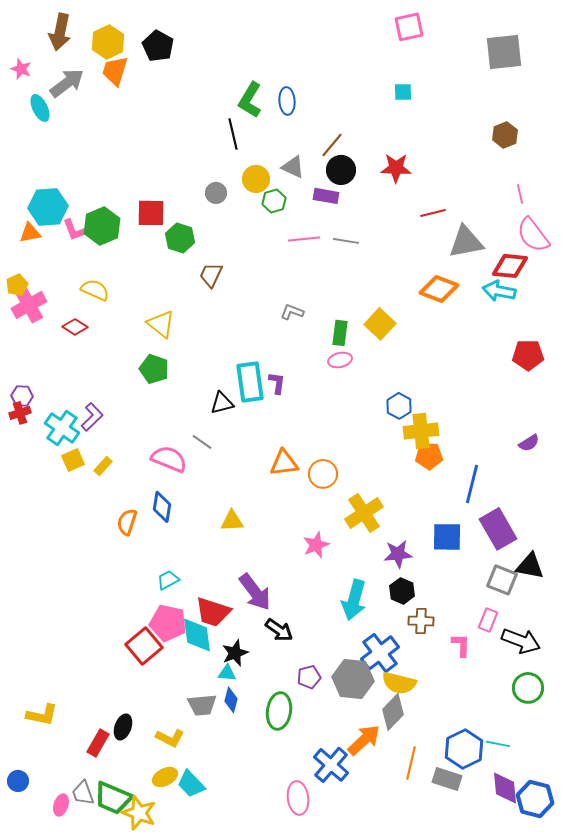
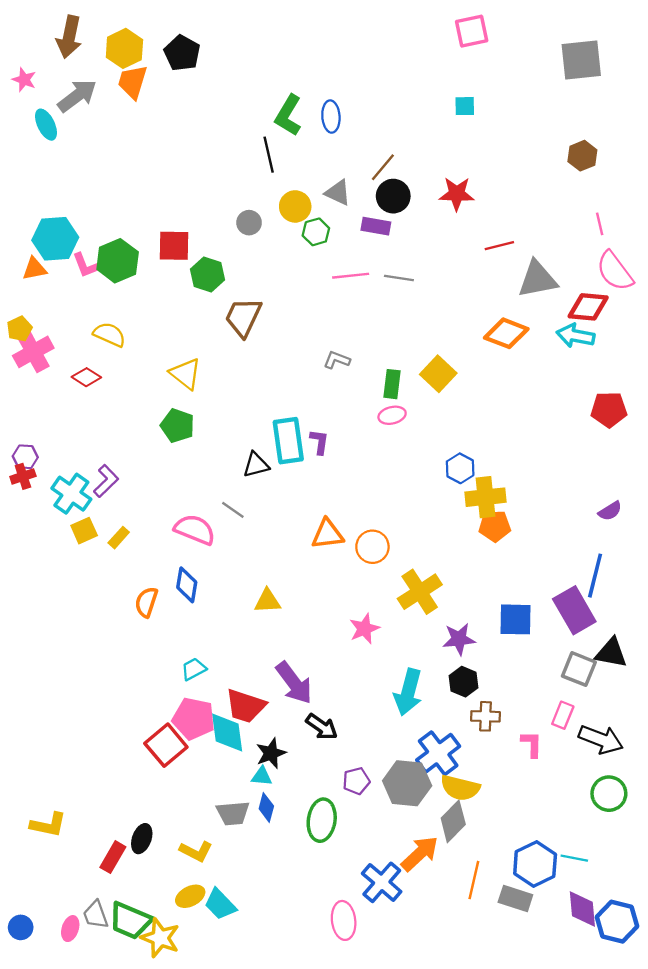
brown trapezoid: (211, 275) -> (243, 317), size x1.4
blue line: (472, 484) -> (595, 576), moved
blue circle: (18, 781) -> (21, 927), moved

